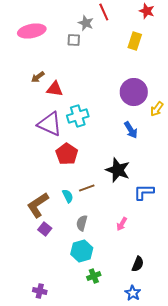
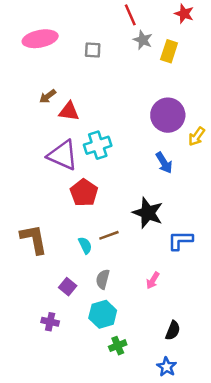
gray star: (86, 23) -> (143, 40), moved
brown L-shape: (38, 205) -> (34, 239), moved, turned 112
purple square: (45, 229) -> (68, 287), moved
purple cross: (40, 291) -> (50, 322), moved

